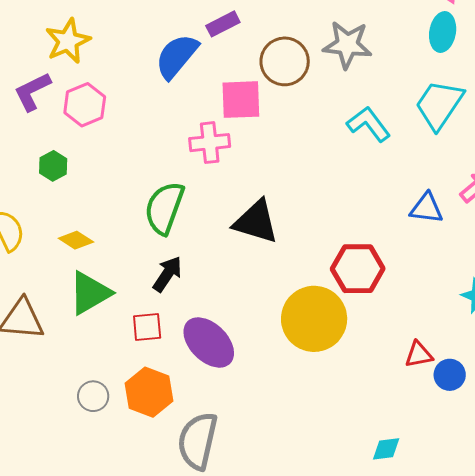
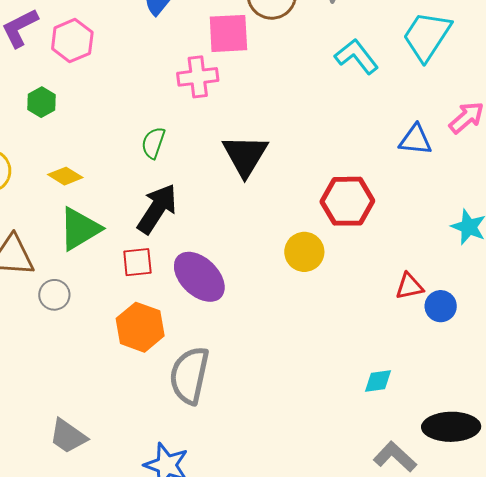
green semicircle: (164, 208) -> (153, 143), size x0.6
black triangle: (256, 222) -> (245, 155), turned 45
black arrow: (167, 274) -> (157, 209), size x1.4
yellow circle: (314, 319) -> (304, 252), size x0.6
gray circle: (93, 396) -> (54, 295), moved

